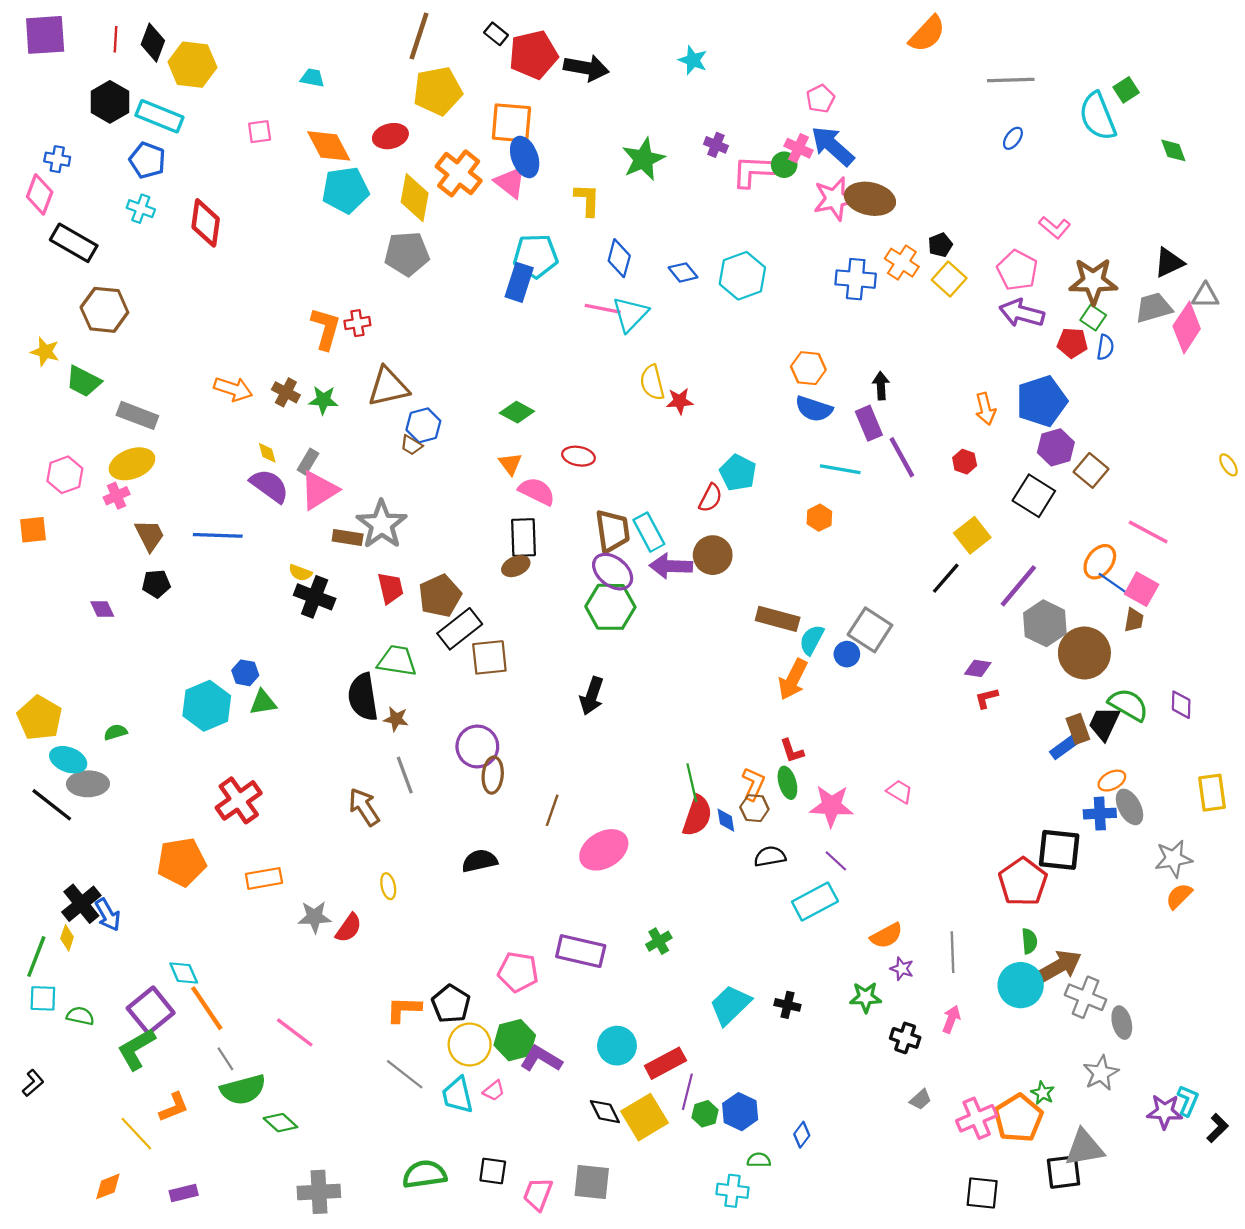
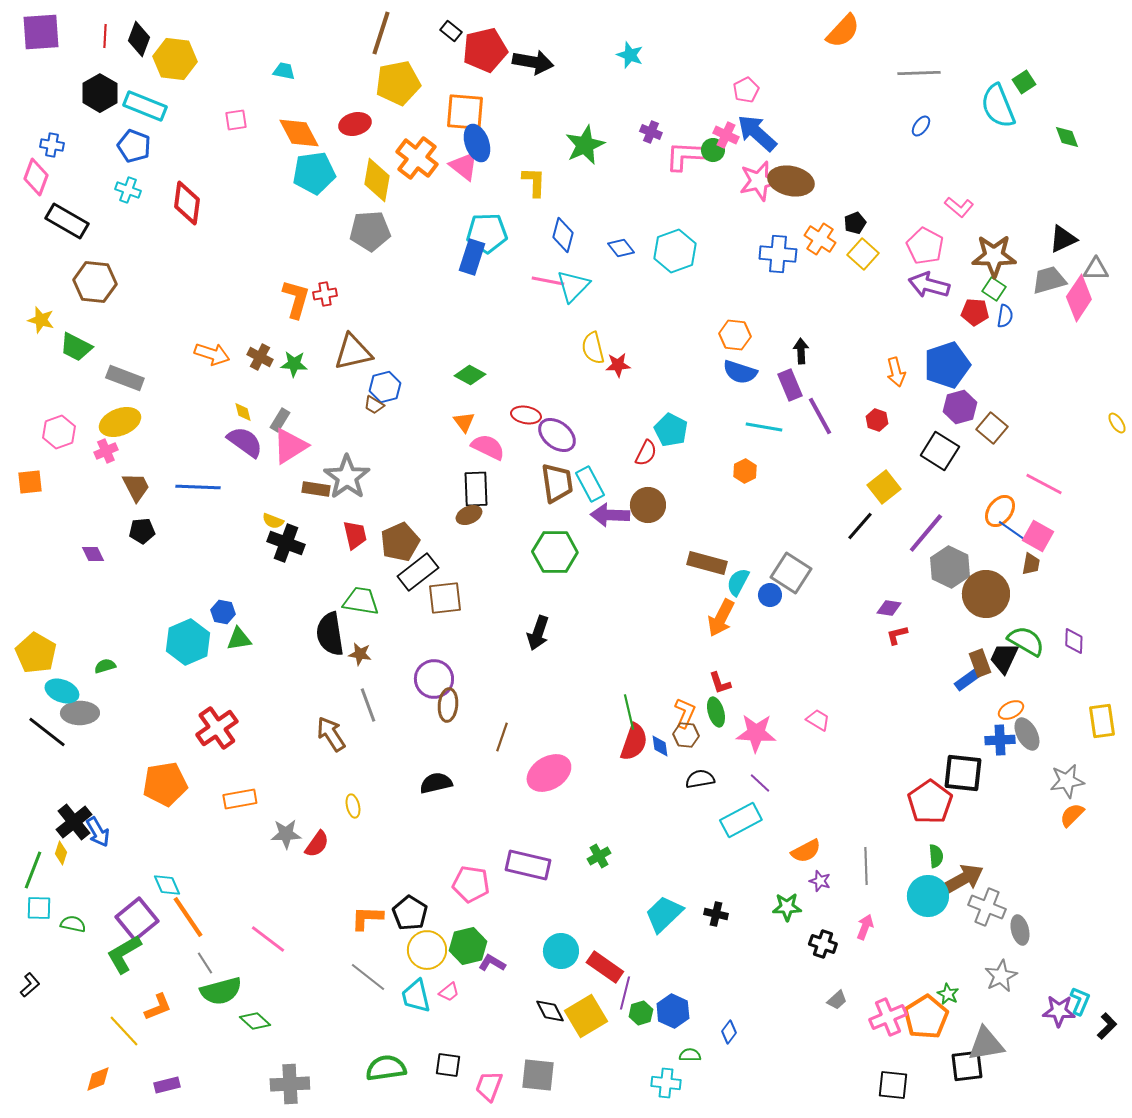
purple ellipse: (613, 572) -> (557, 435), moved
purple L-shape: (541, 1059) -> (492, 963), size x0.7
red rectangle: (665, 1063) -> (605, 967), turned 63

